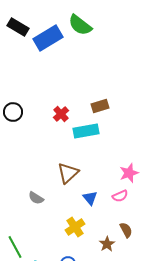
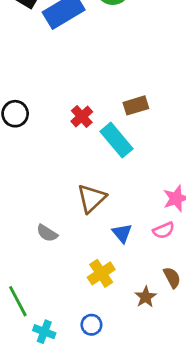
cyan rectangle: (86, 131) -> (116, 140), turned 60

